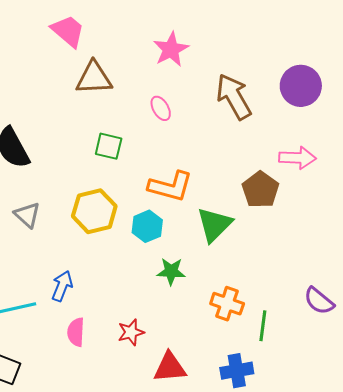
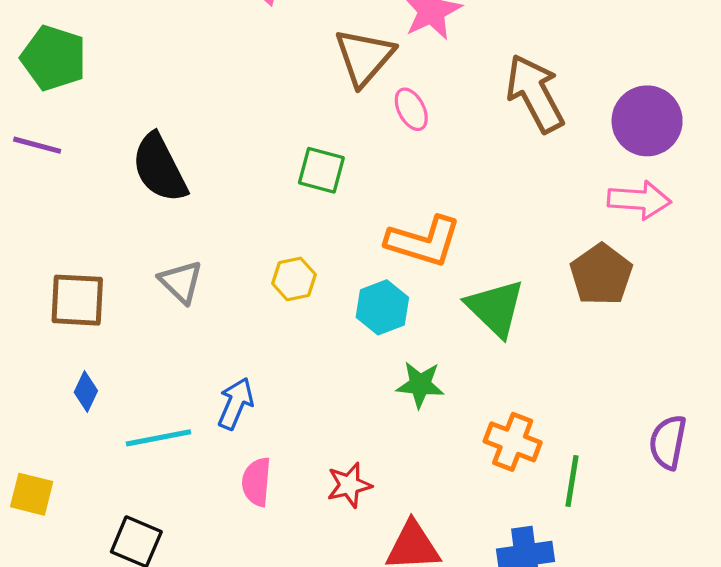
brown triangle: (94, 78) -> (364, 57), moved, turned -48
purple circle: (301, 86) -> (647, 121), moved
brown pentagon: (260, 190) -> (601, 275), moved
yellow hexagon: (94, 211) -> (294, 279), size x0.6
green triangle: (214, 225) -> (495, 308), turned -33
purple semicircle: (319, 301) -> (668, 442), turned 60

